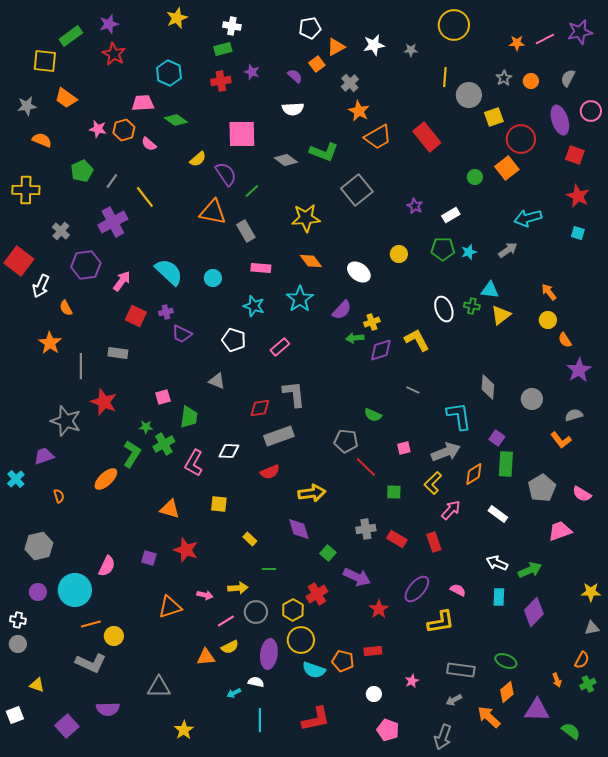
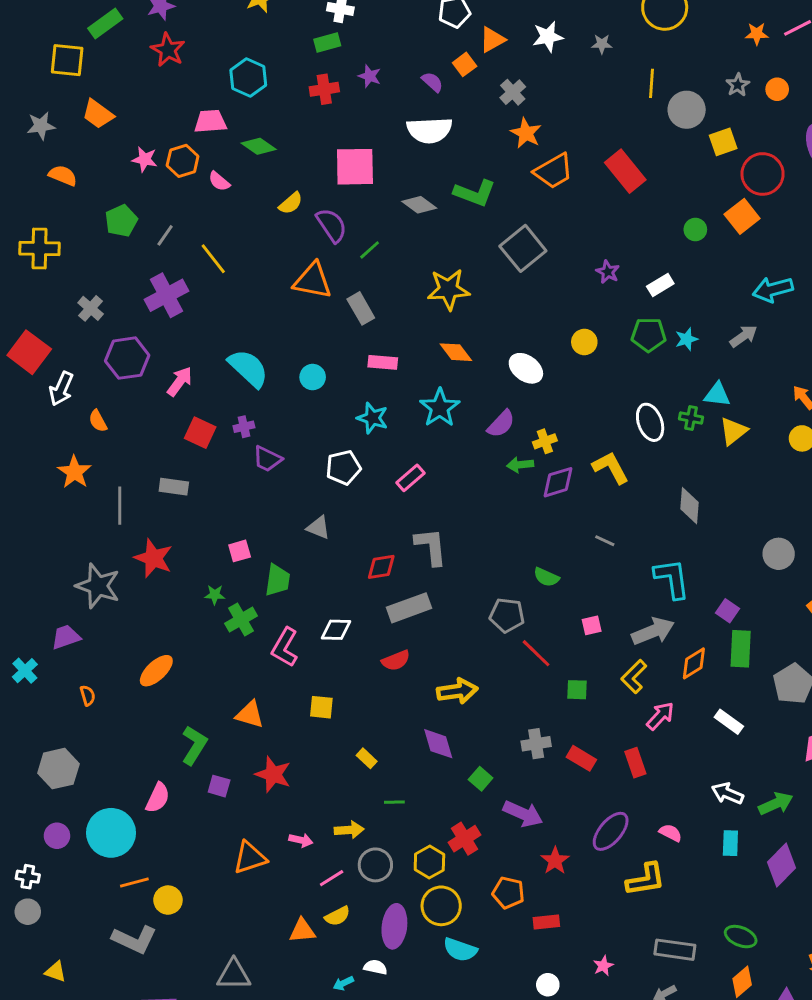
white semicircle: (293, 109) -> (429, 130), size x1.4
white pentagon: (234, 340) -> (343, 468), turned -30
gray diamond: (488, 387) -> (689, 506), moved
green L-shape: (132, 454) -> (194, 745), moved
orange pentagon: (343, 661) -> (508, 893), moved

